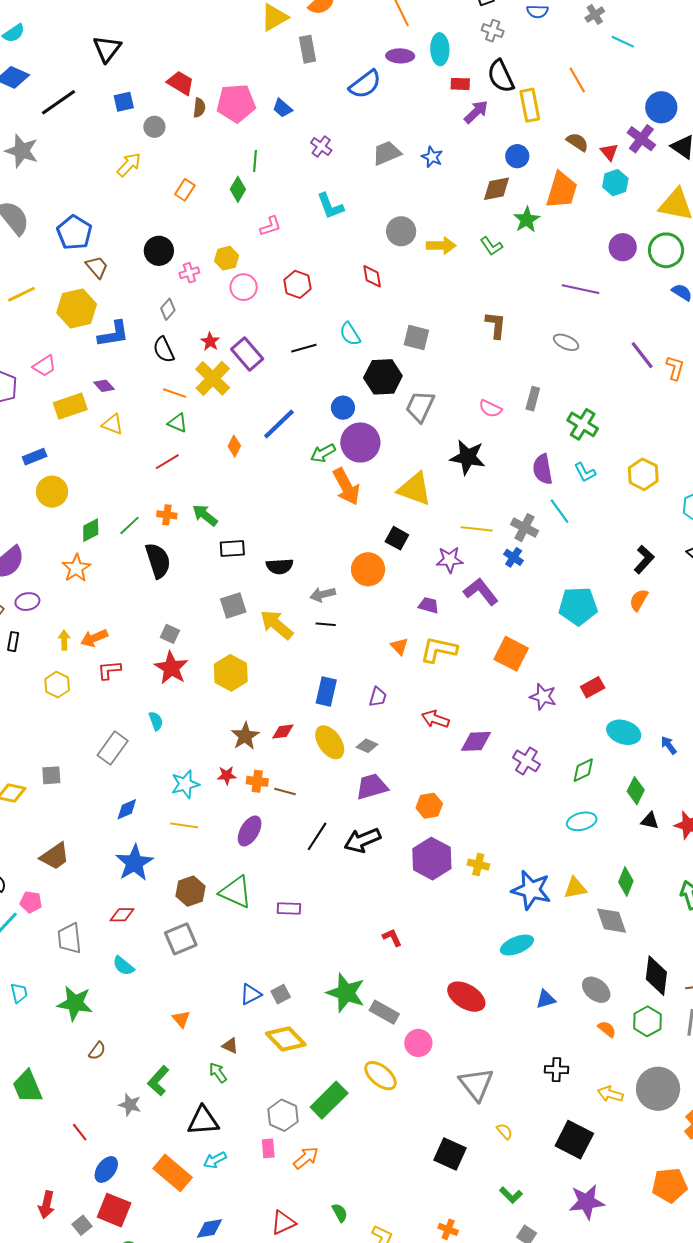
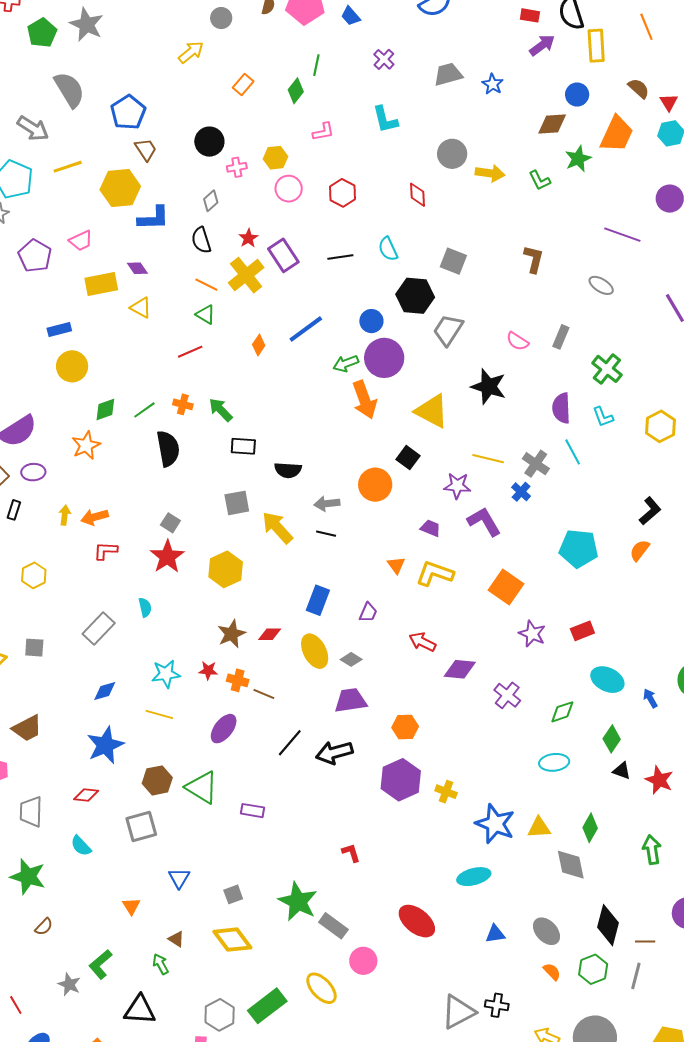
yellow hexagon: (57, 685) -> (34, 575), moved
blue triangle: (251, 994) -> (179, 878), moved, turned -40
gray triangle: (476, 1084) -> (458, 1012), moved, turned 33

